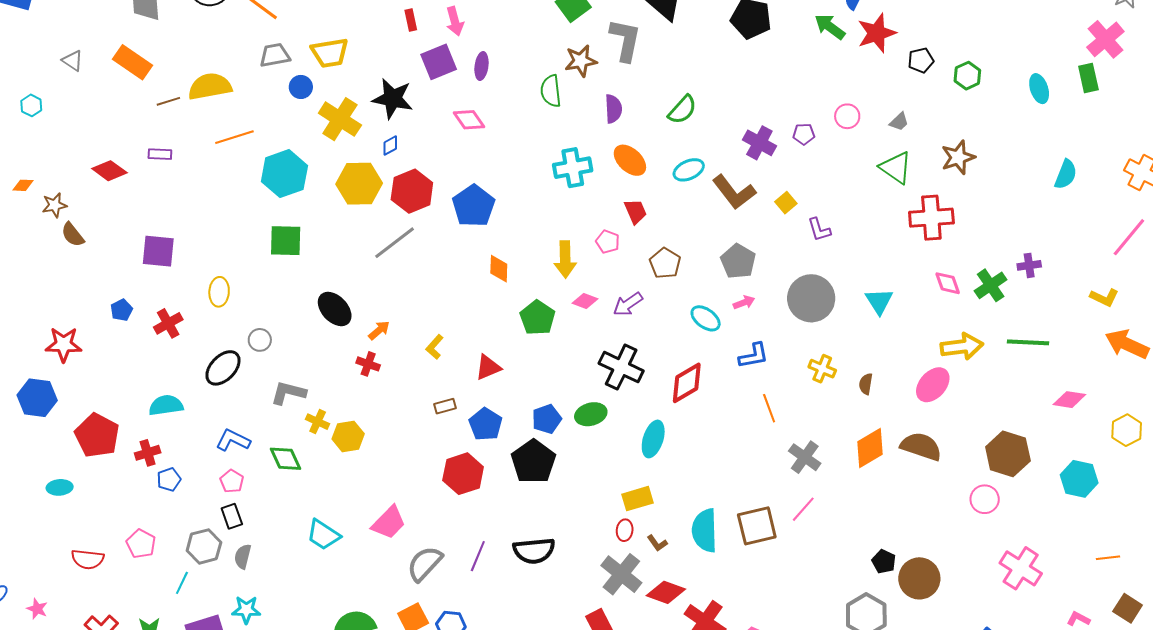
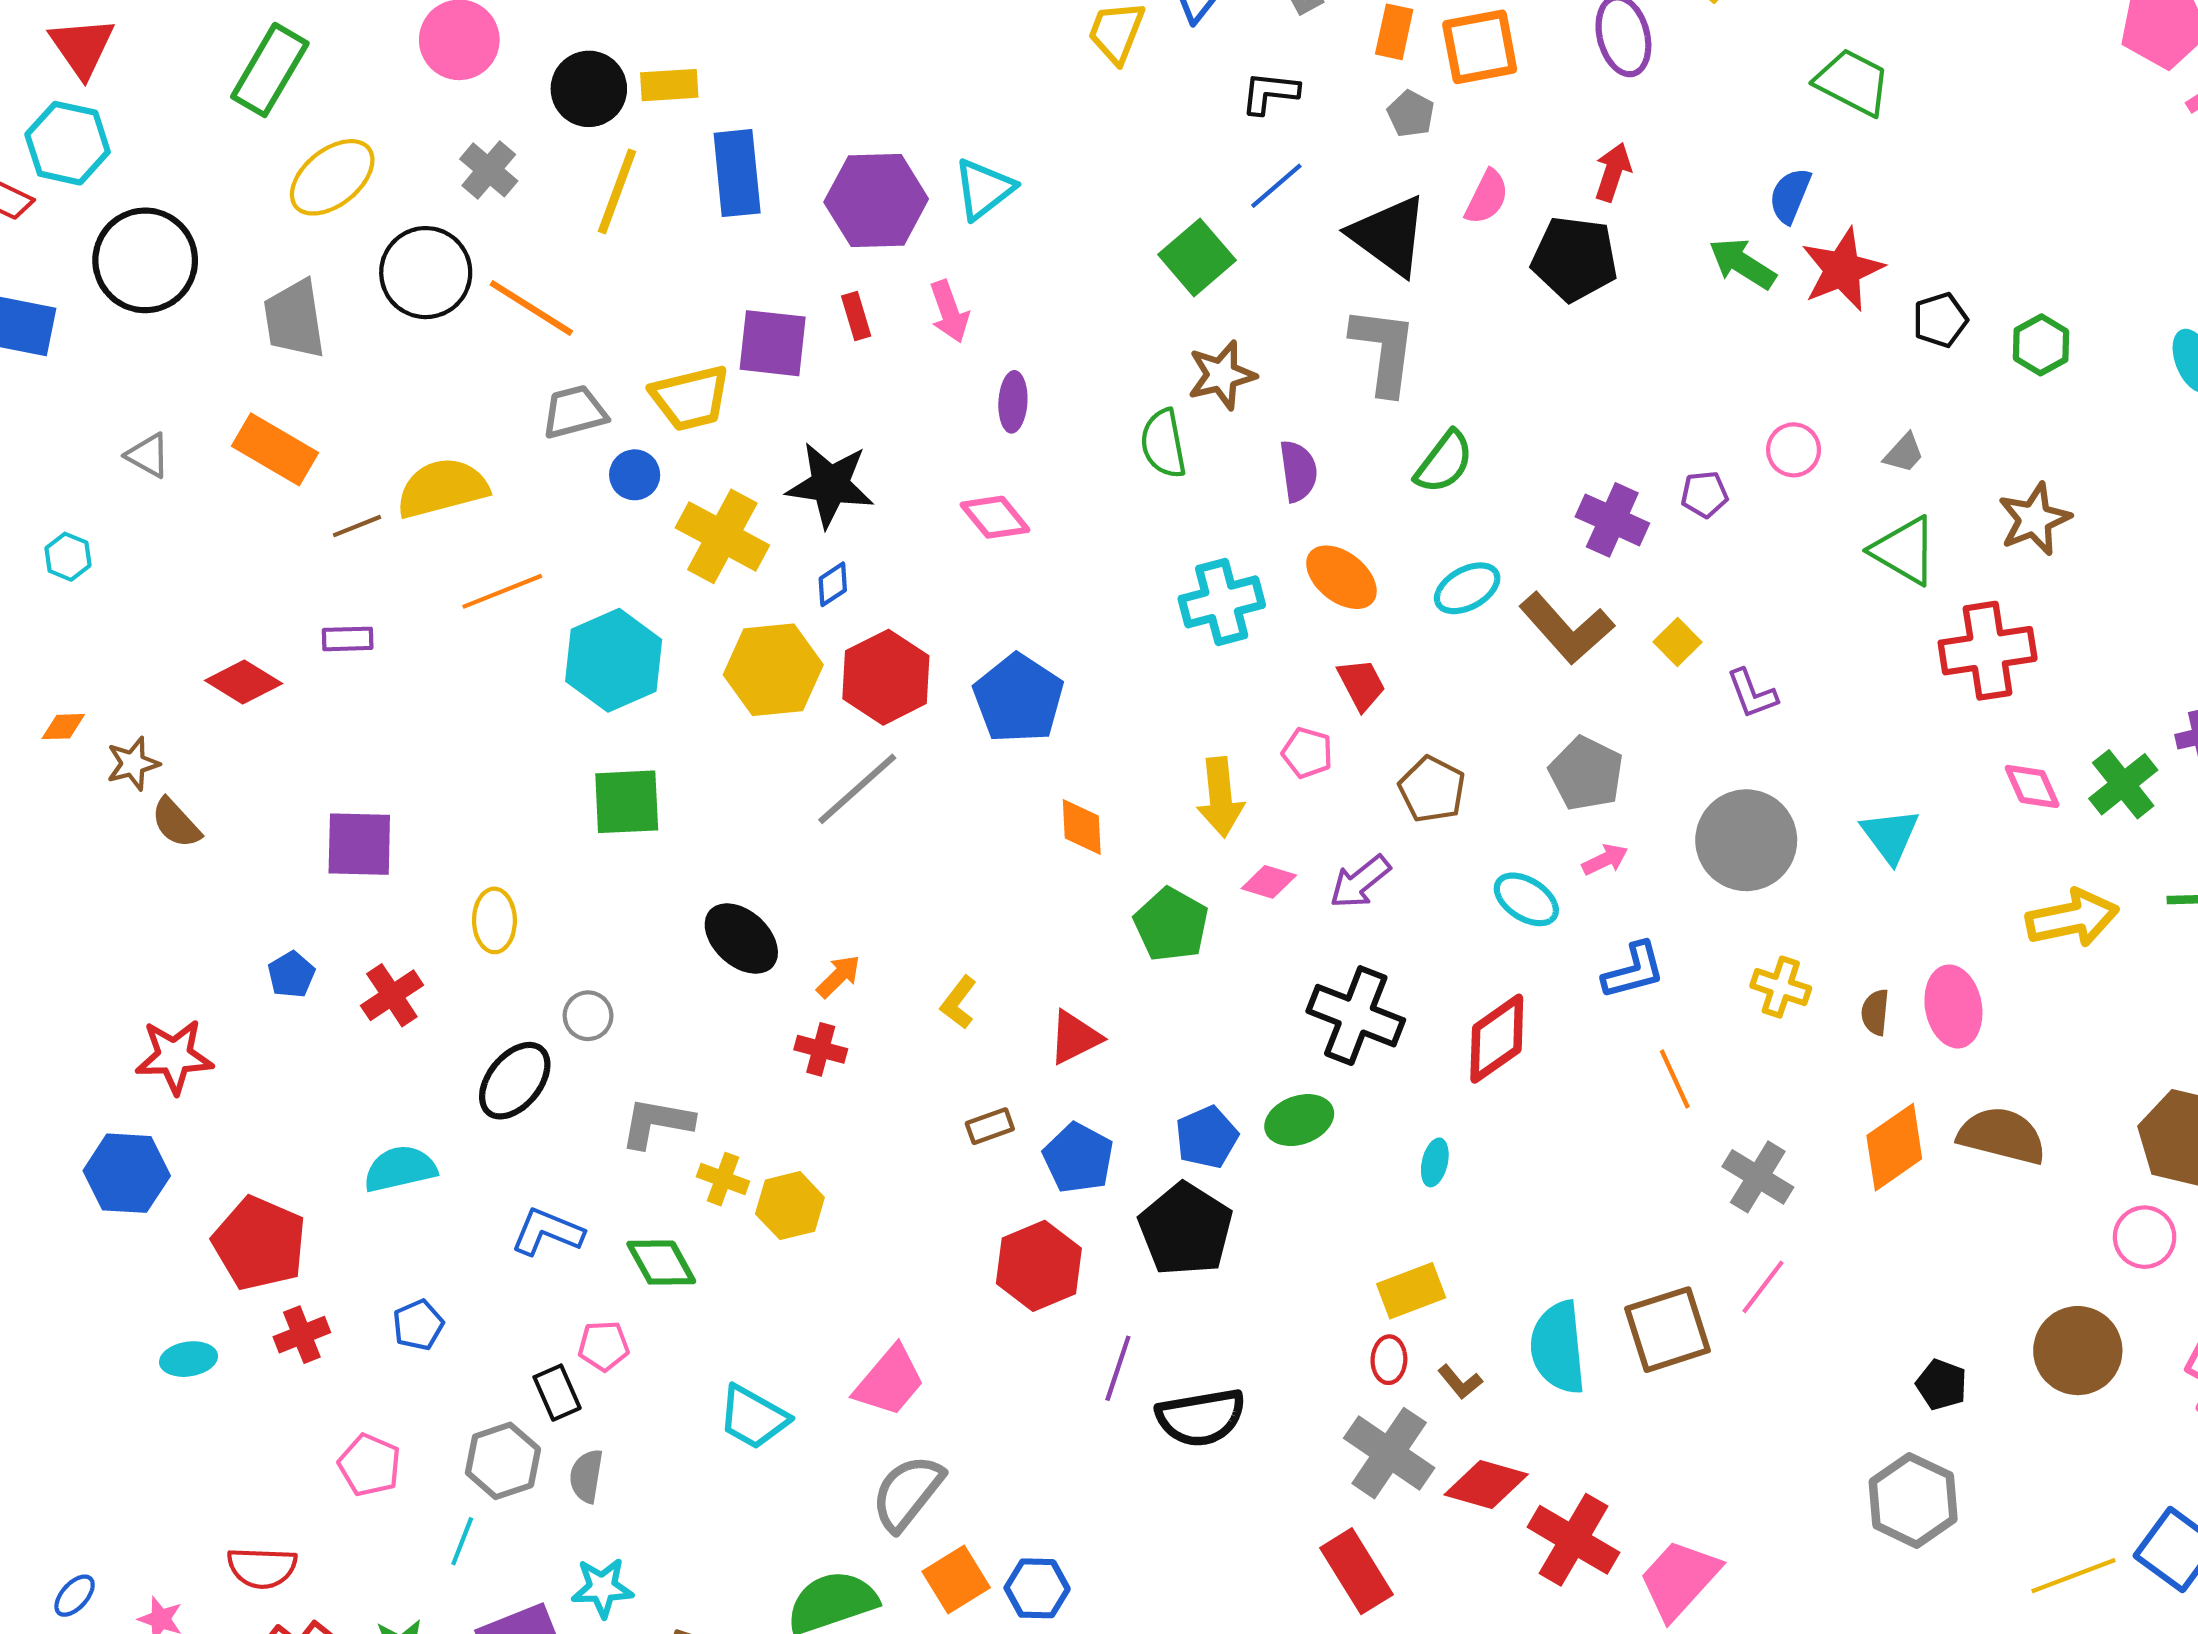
gray L-shape: (625, 40) -> (1384, 350), moved
purple square: (439, 62) -> (773, 343), moved, turned 33
pink ellipse: (933, 385) -> (1953, 1006), moved, turned -48
cyan ellipse: (653, 439) -> (1435, 1162), size x0.6
red cross: (148, 453) -> (302, 1335), moved
pink pentagon: (232, 481) -> (604, 1346), moved, turned -30
purple line: (478, 556) -> (1118, 1368), moved
red semicircle: (88, 559) -> (262, 1568), moved
gray semicircle: (425, 564) -> (907, 1493), moved
brown circle: (919, 578) -> (2078, 1351), moved

